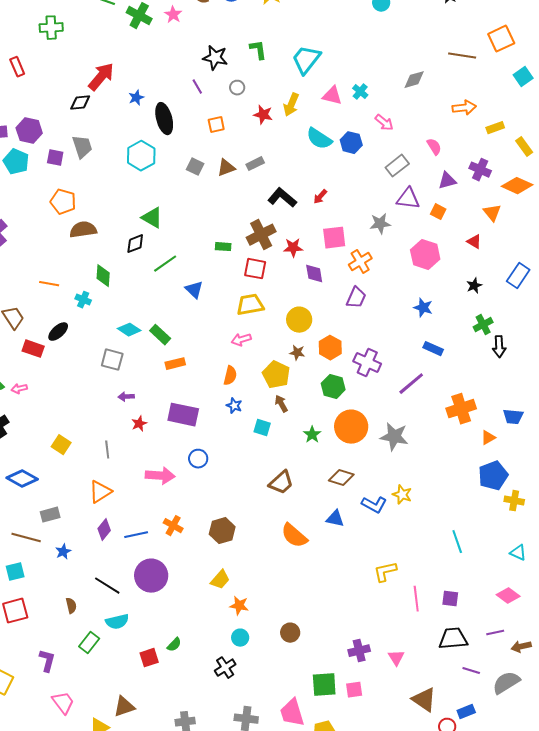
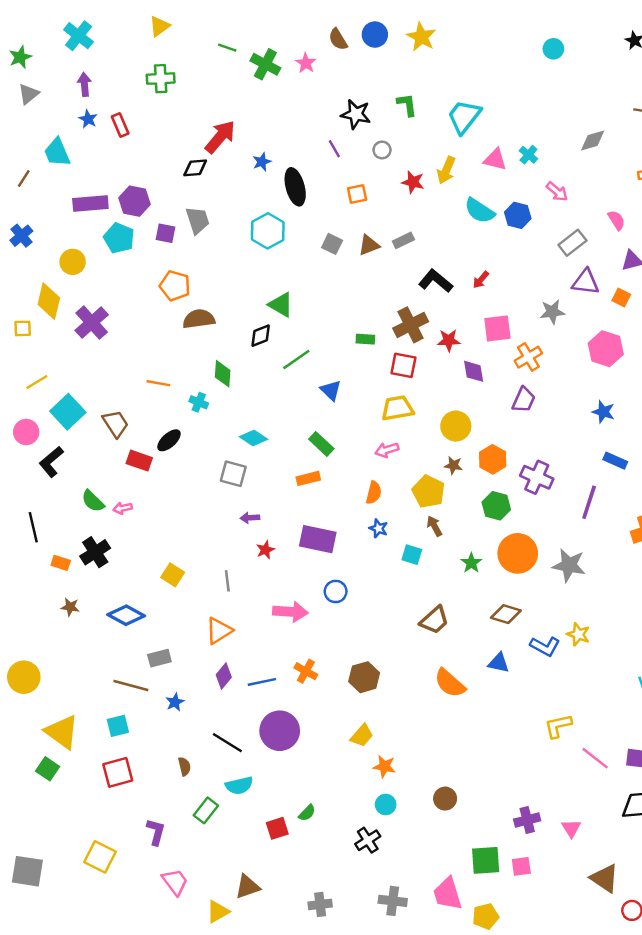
green rectangle: (160, 335) -> (321, 444), moved
purple line: (411, 384) -> (589, 502), turned -32
pink line: (416, 599) -> (595, 758), turned -45

